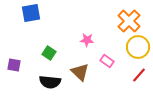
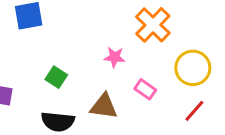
orange cross: (129, 21) -> (153, 25), moved
brown triangle: (80, 72) -> (104, 106), turned -36

